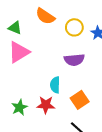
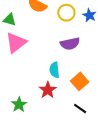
red star: (46, 105) -> (48, 90), turned -30
green star: (19, 107) -> (19, 105), moved

